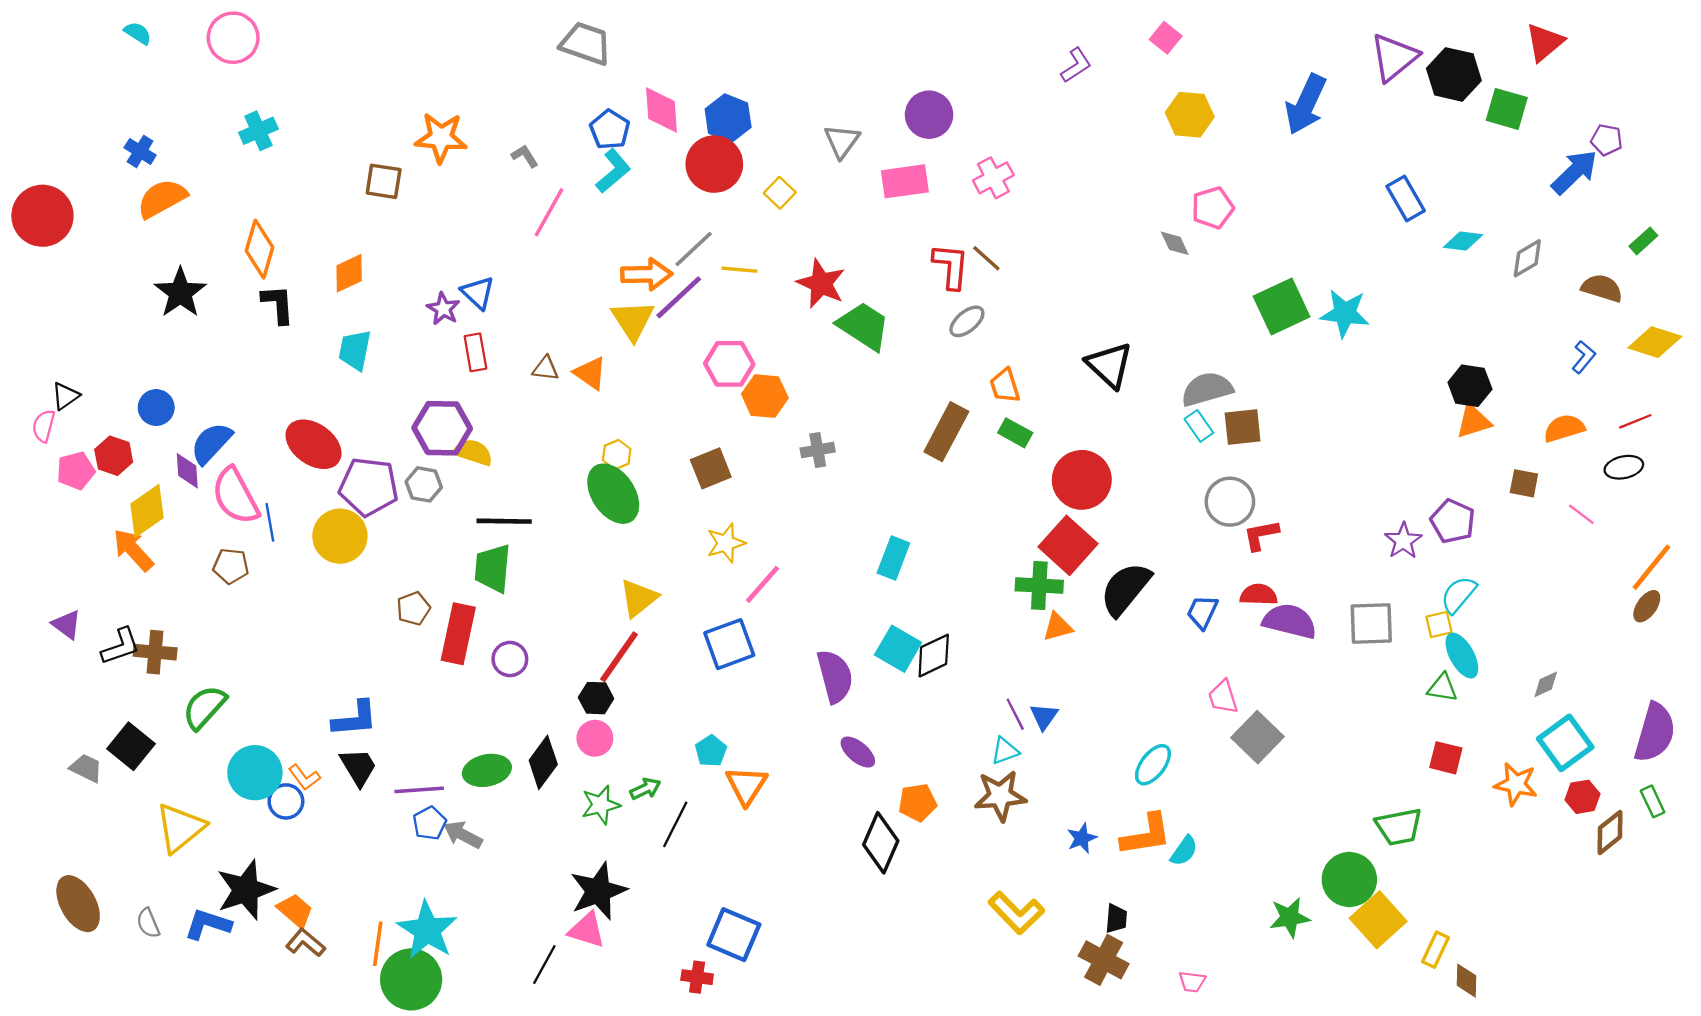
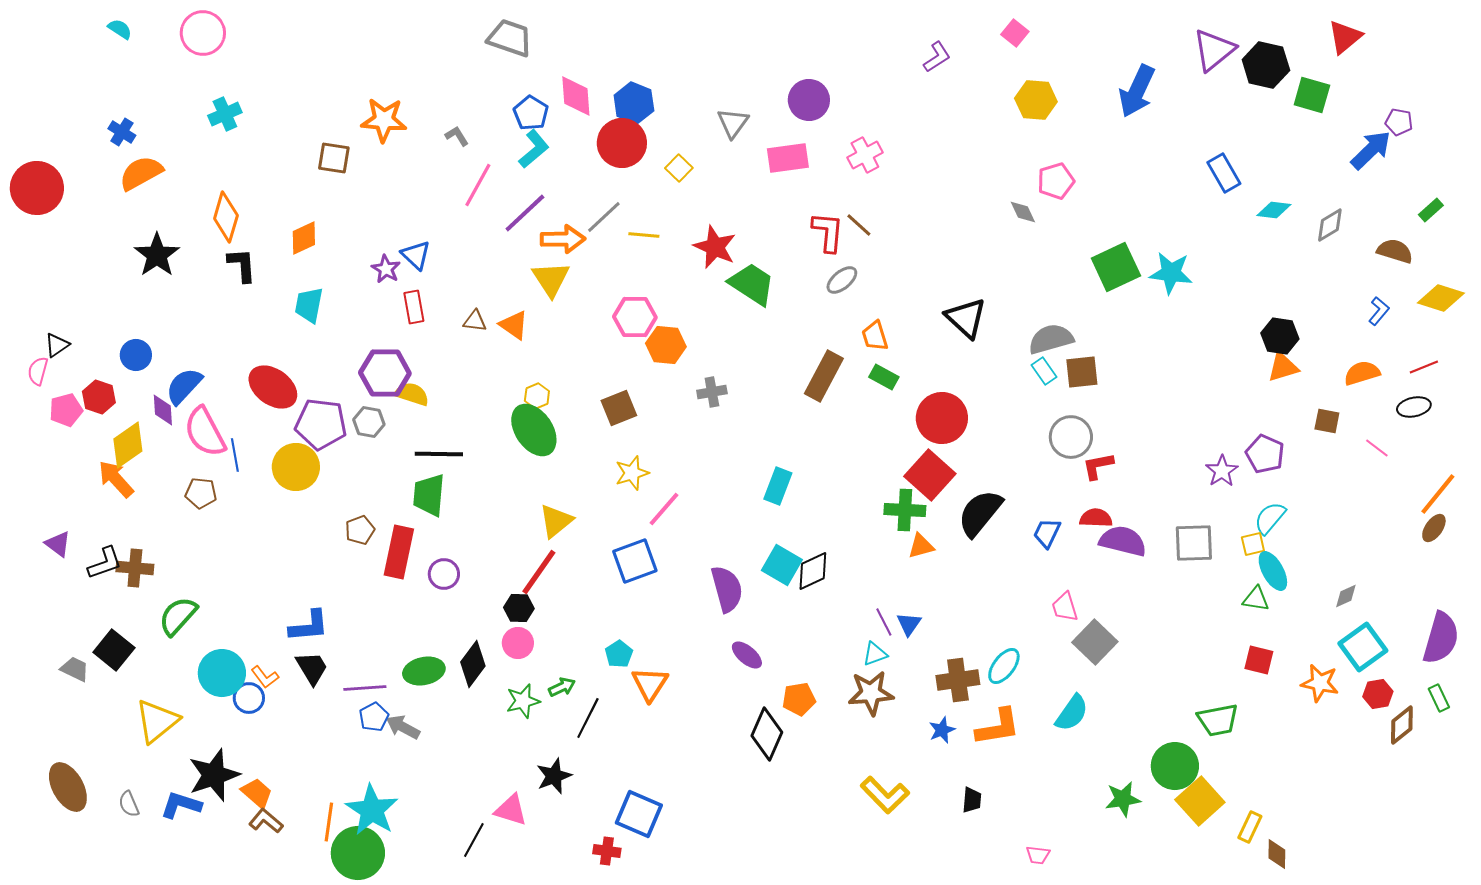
purple line: (679, 297) -> (525, 213), moved
cyan semicircle: (1184, 851) -> (1072, 713), moved, size x1.4
black star: (598, 891) -> (554, 776), moved, size x0.7
brown cross: (1104, 960) -> (958, 680), moved, turned -36

